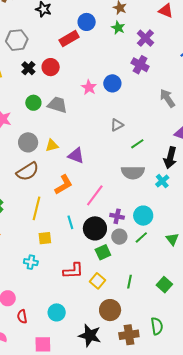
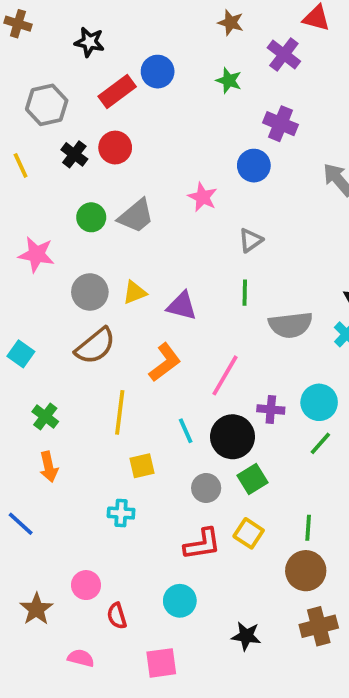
blue circle: (87, 22) -> (158, 72), moved
green star: (118, 28) -> (229, 81), moved
purple cross: (145, 38) -> (284, 55), moved
red rectangle: (69, 39) -> (117, 91), moved
blue circle: (112, 83) -> (254, 166), moved
pink star: (89, 87) -> (203, 197), moved
gray trapezoid: (57, 105) -> (136, 216), turned 130
green line: (137, 144) -> (245, 293), moved, turned -48
gray circle: (119, 237) -> (206, 488), moved
red L-shape: (73, 271) -> (202, 544), moved
brown circle: (110, 310) -> (306, 571), moved
black star: (90, 335) -> (246, 636), size x0.7

